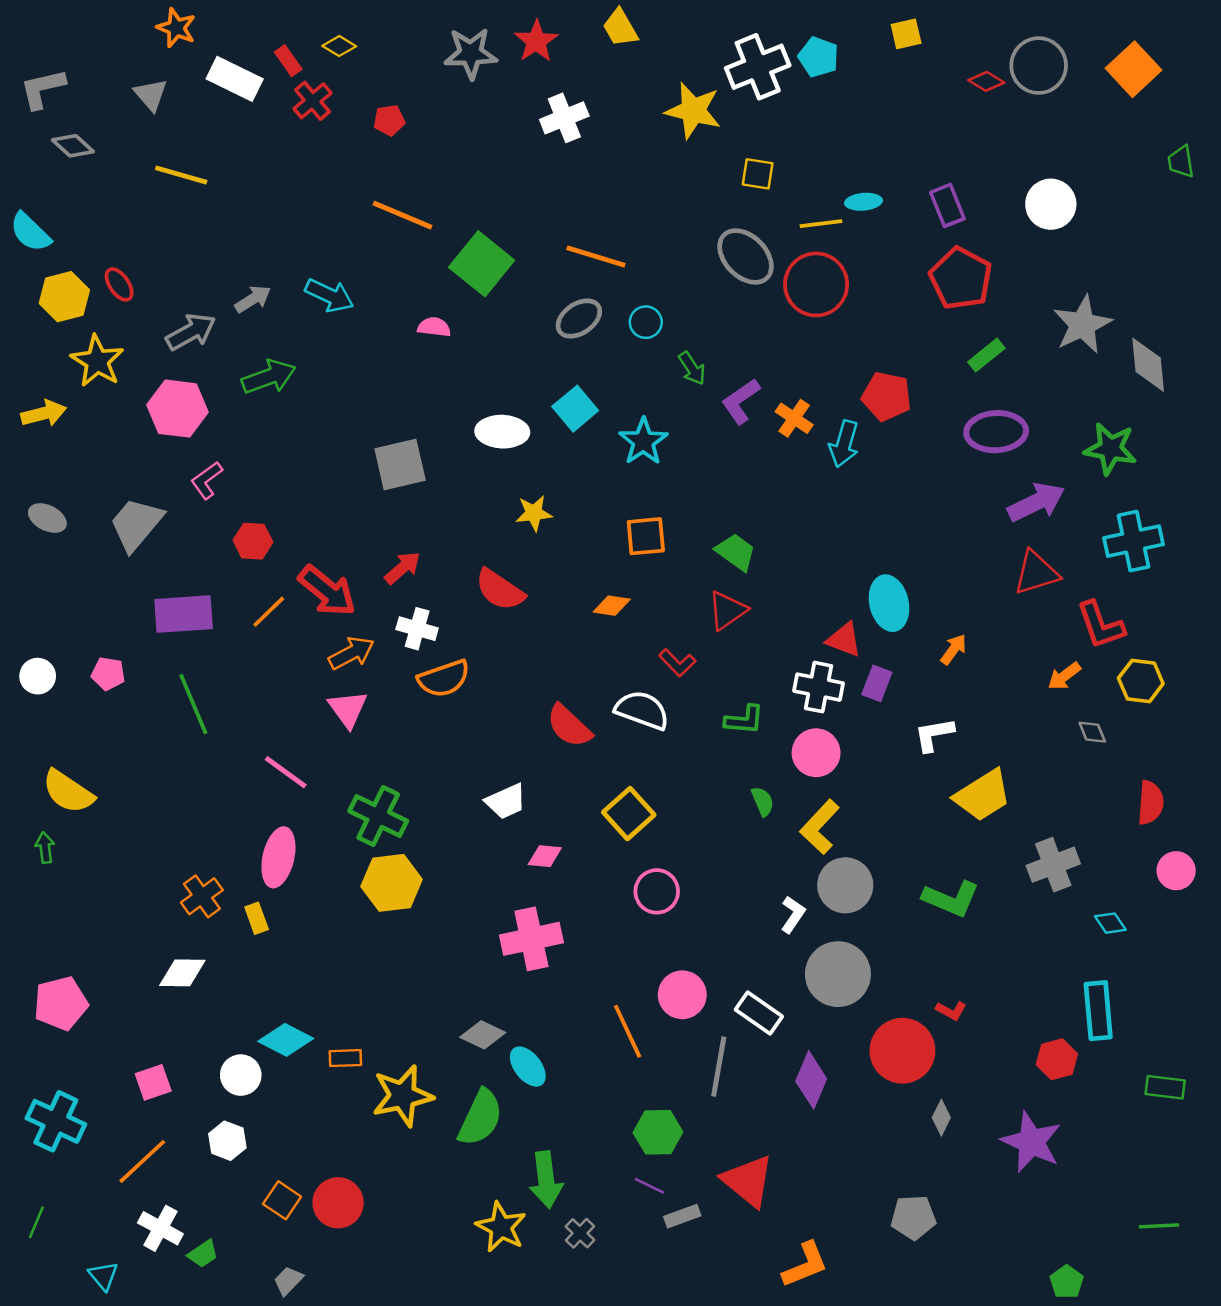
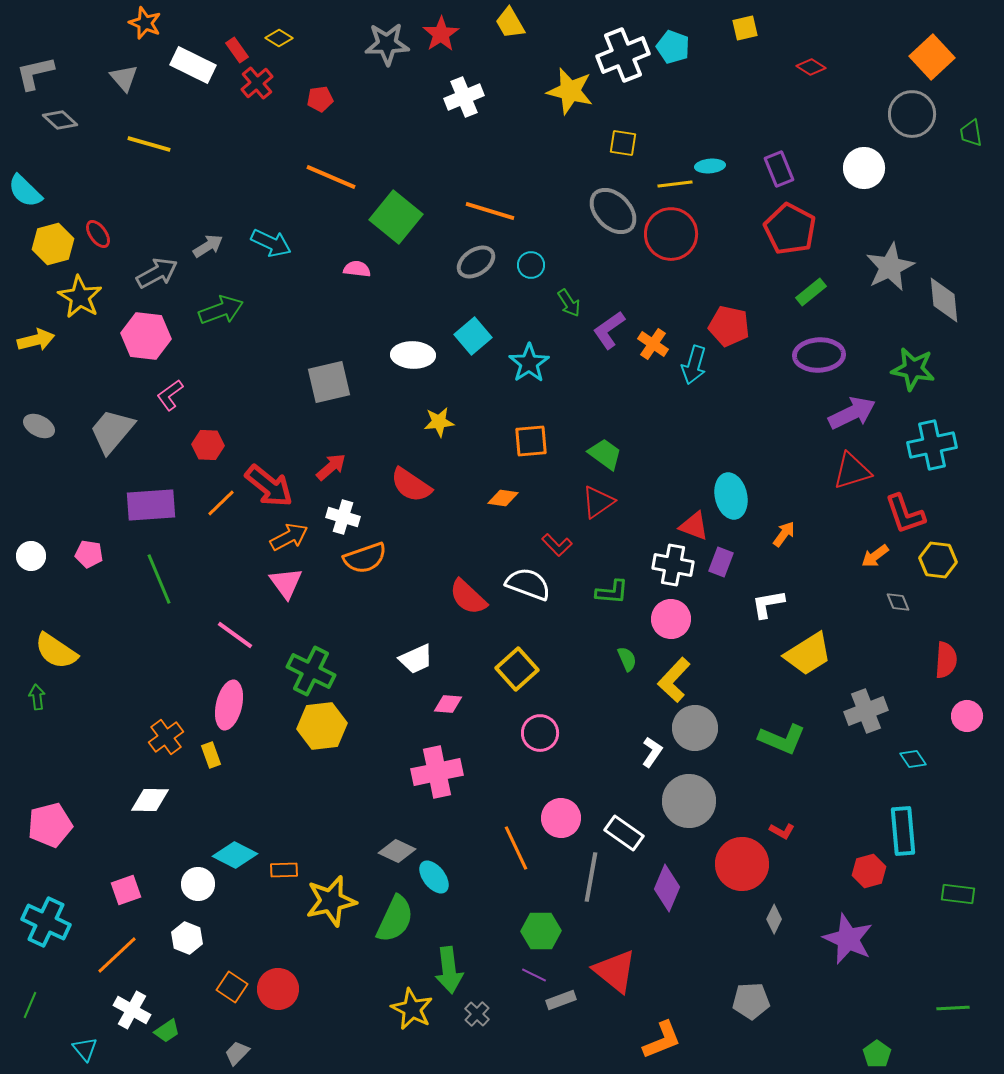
gray circle: (1039, 66) -> (912, 114), moved

